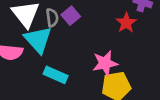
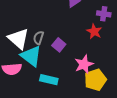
purple square: (71, 16) -> (59, 45), moved
gray semicircle: (52, 18) -> (39, 38), turned -144

